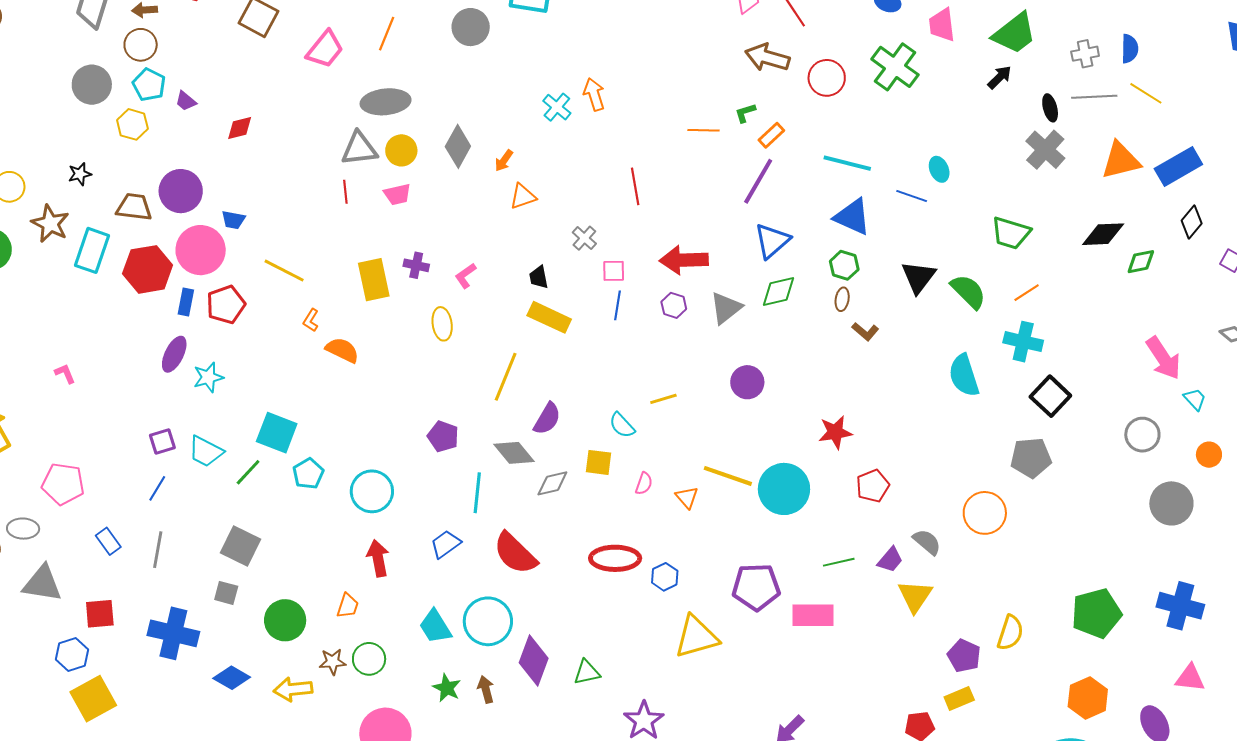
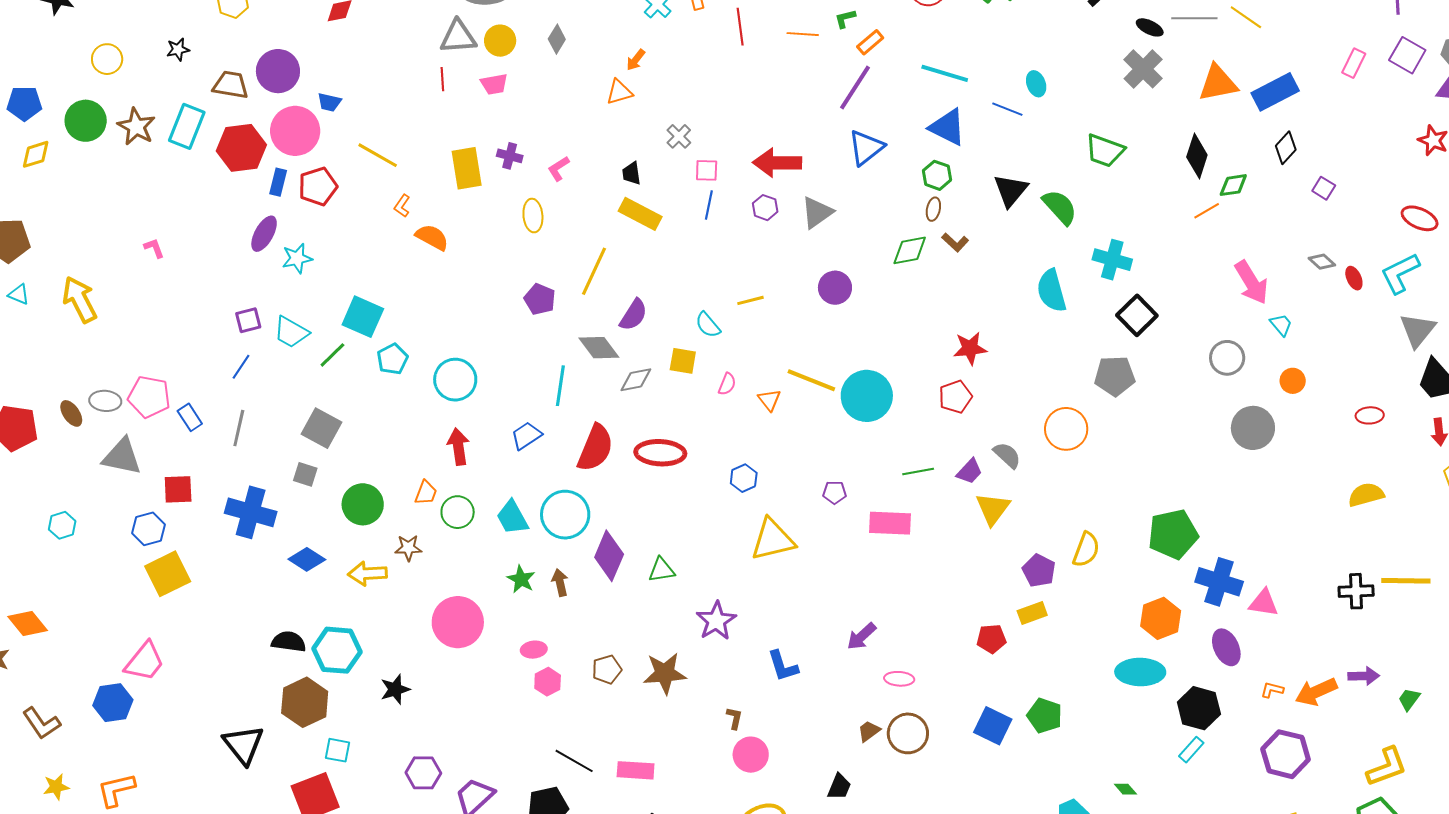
black ellipse: (1050, 108) -> (1150, 27), turned -52
gray diamond: (458, 146) -> (557, 39), size x0.7
orange arrow: (504, 161) -> (636, 60), moved
red line: (635, 186) -> (740, 27), moved
brown star: (50, 224) -> (136, 127), moved
black diamond: (1103, 234) -> (1197, 156), turned -72
green diamond: (779, 292) -> (910, 250), moved
orange line: (1027, 293) -> (1207, 211), moved
red star: (835, 432) -> (970, 348), moved
purple pentagon: (443, 436) -> (540, 299), moved
pink pentagon: (63, 484) -> (149, 397), moved
red semicircle: (515, 553) -> (595, 448), turned -114
red ellipse: (615, 558) -> (660, 453), moved
purple pentagon: (756, 587) -> (835, 492), size x0.5
blue cross: (1180, 606) -> (1219, 582), moved
green circle: (369, 659) -> (458, 512), moved

